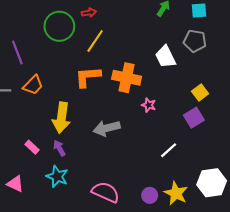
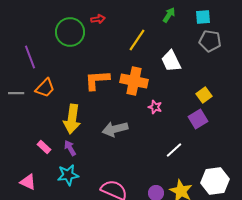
yellow line: (95, 41) -> (137, 40), moved
gray pentagon: (195, 41) -> (210, 41), moved
cyan star: (57, 176) -> (68, 175), turned -30

